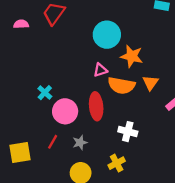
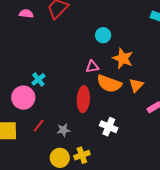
cyan circle: (107, 35) -> (103, 35), size x0.6
pink circle: (65, 111) -> (23, 98), moved
yellow cross: (117, 163) -> (82, 155), moved

